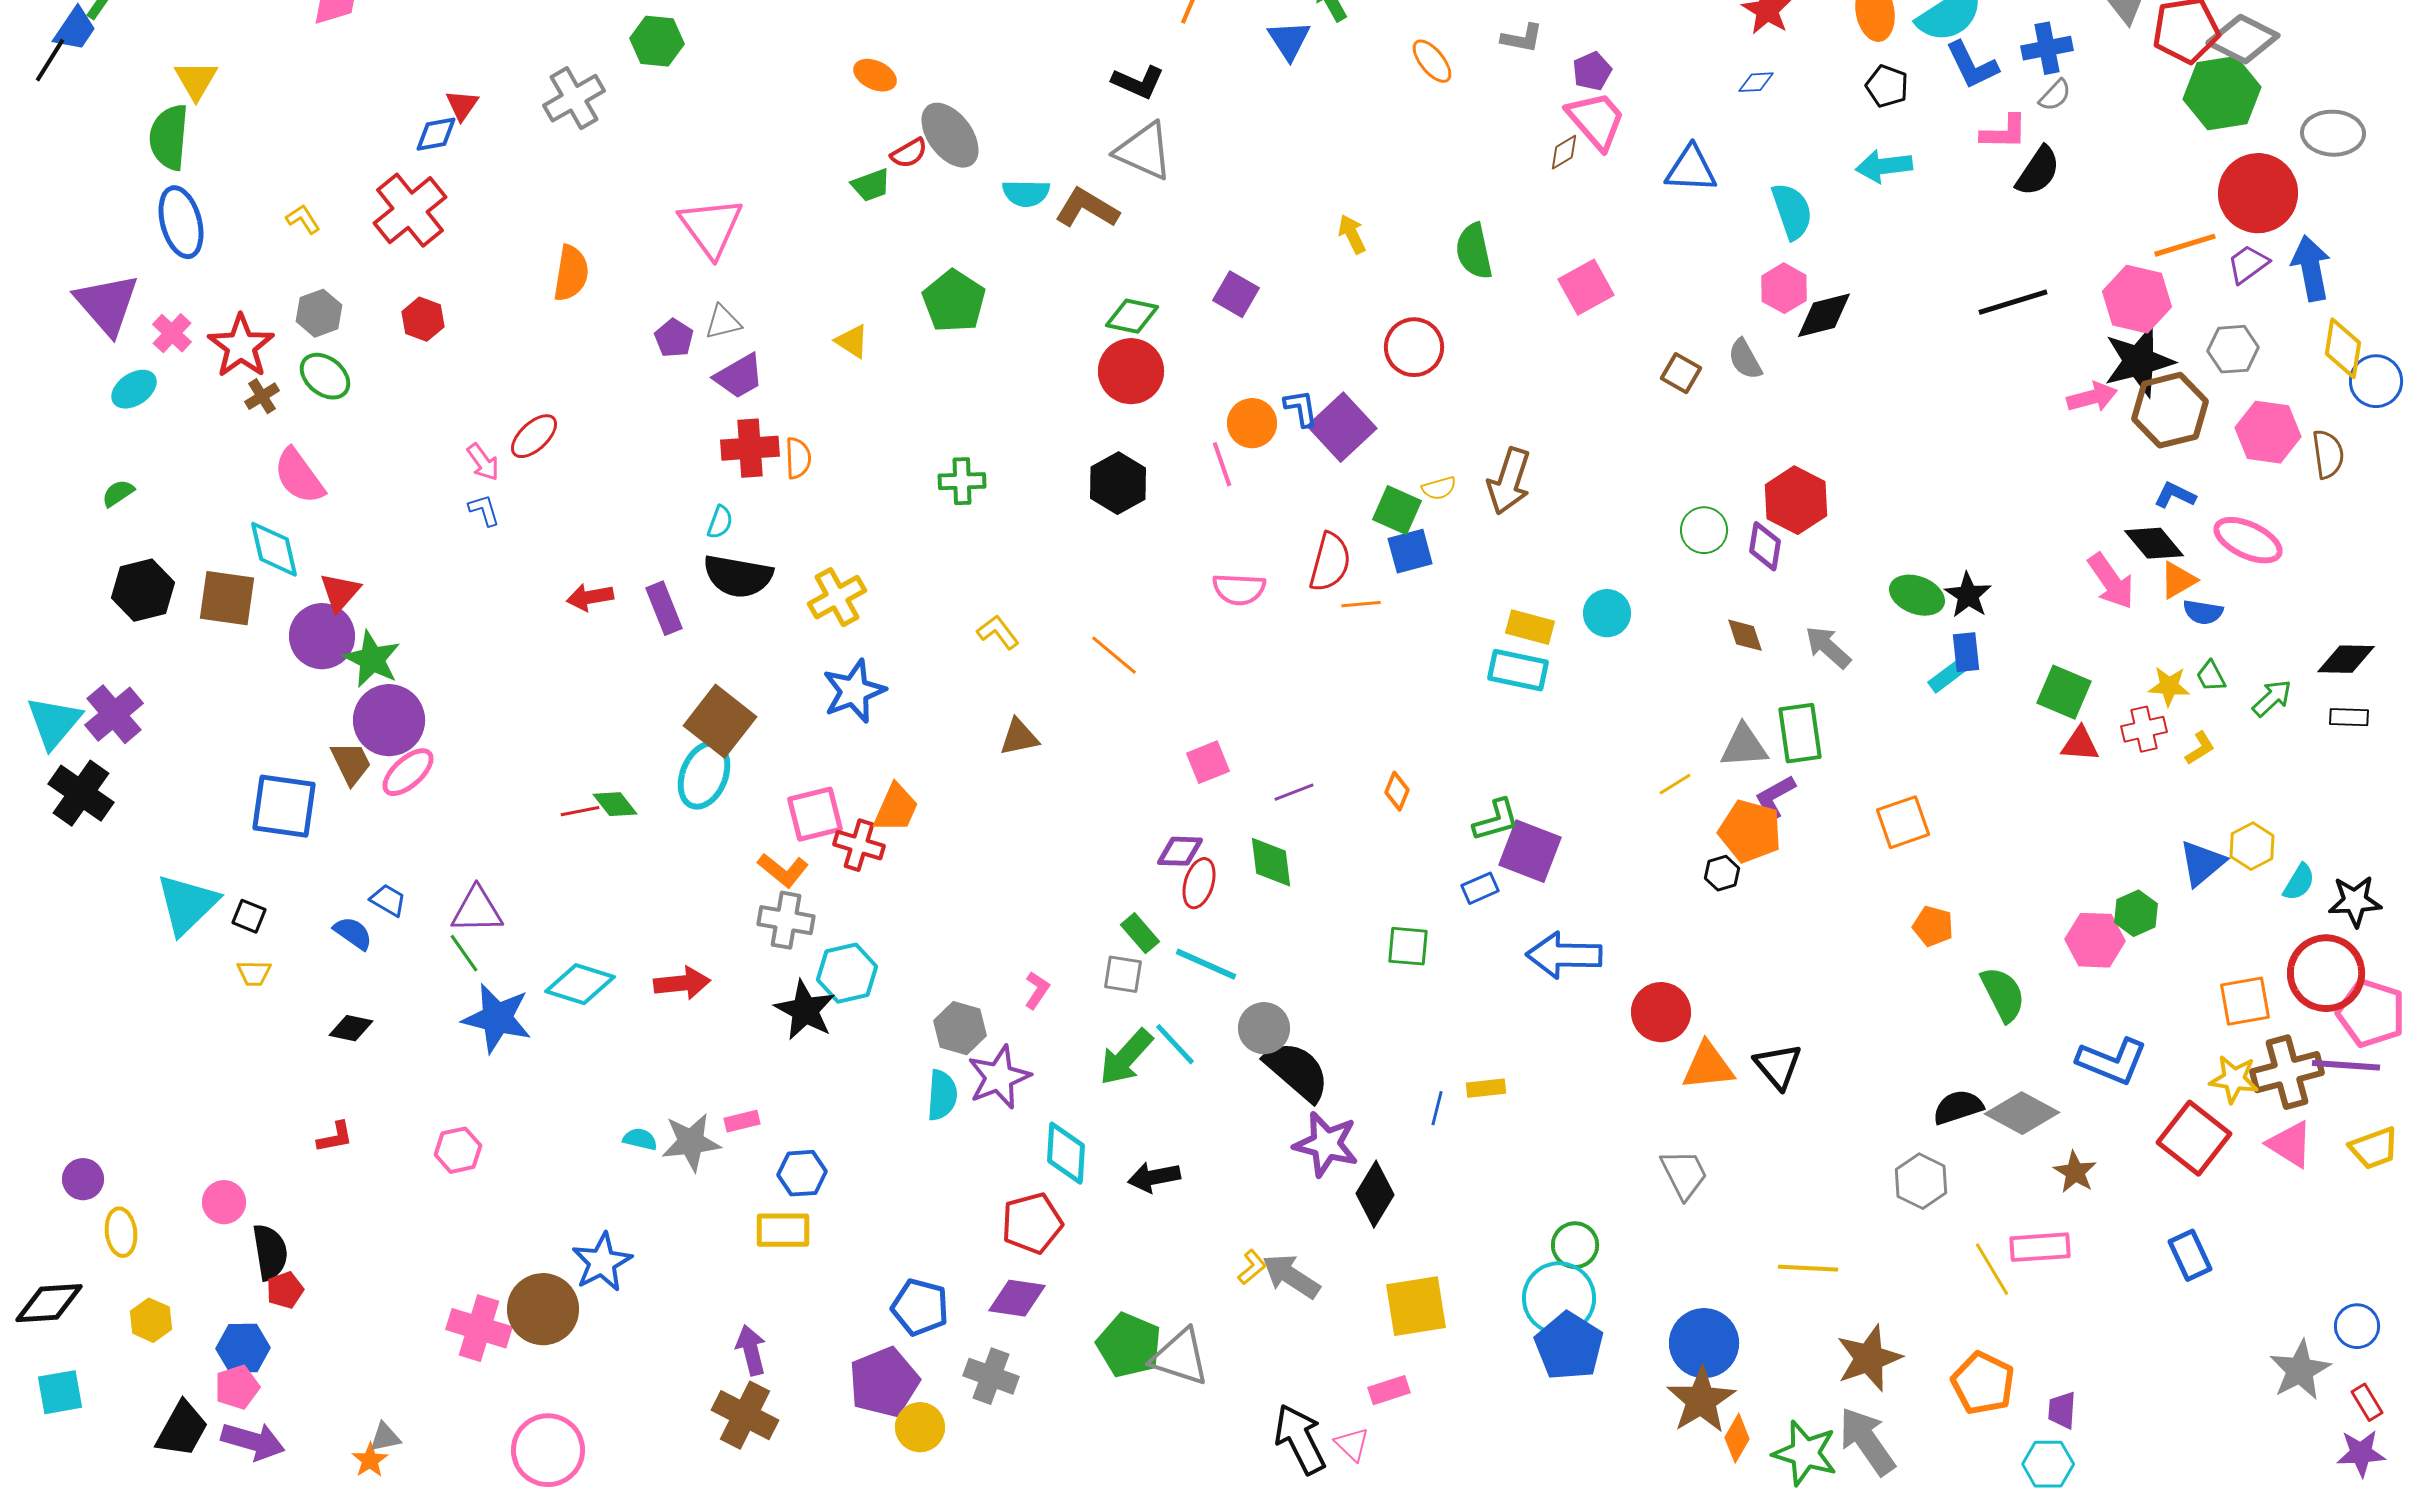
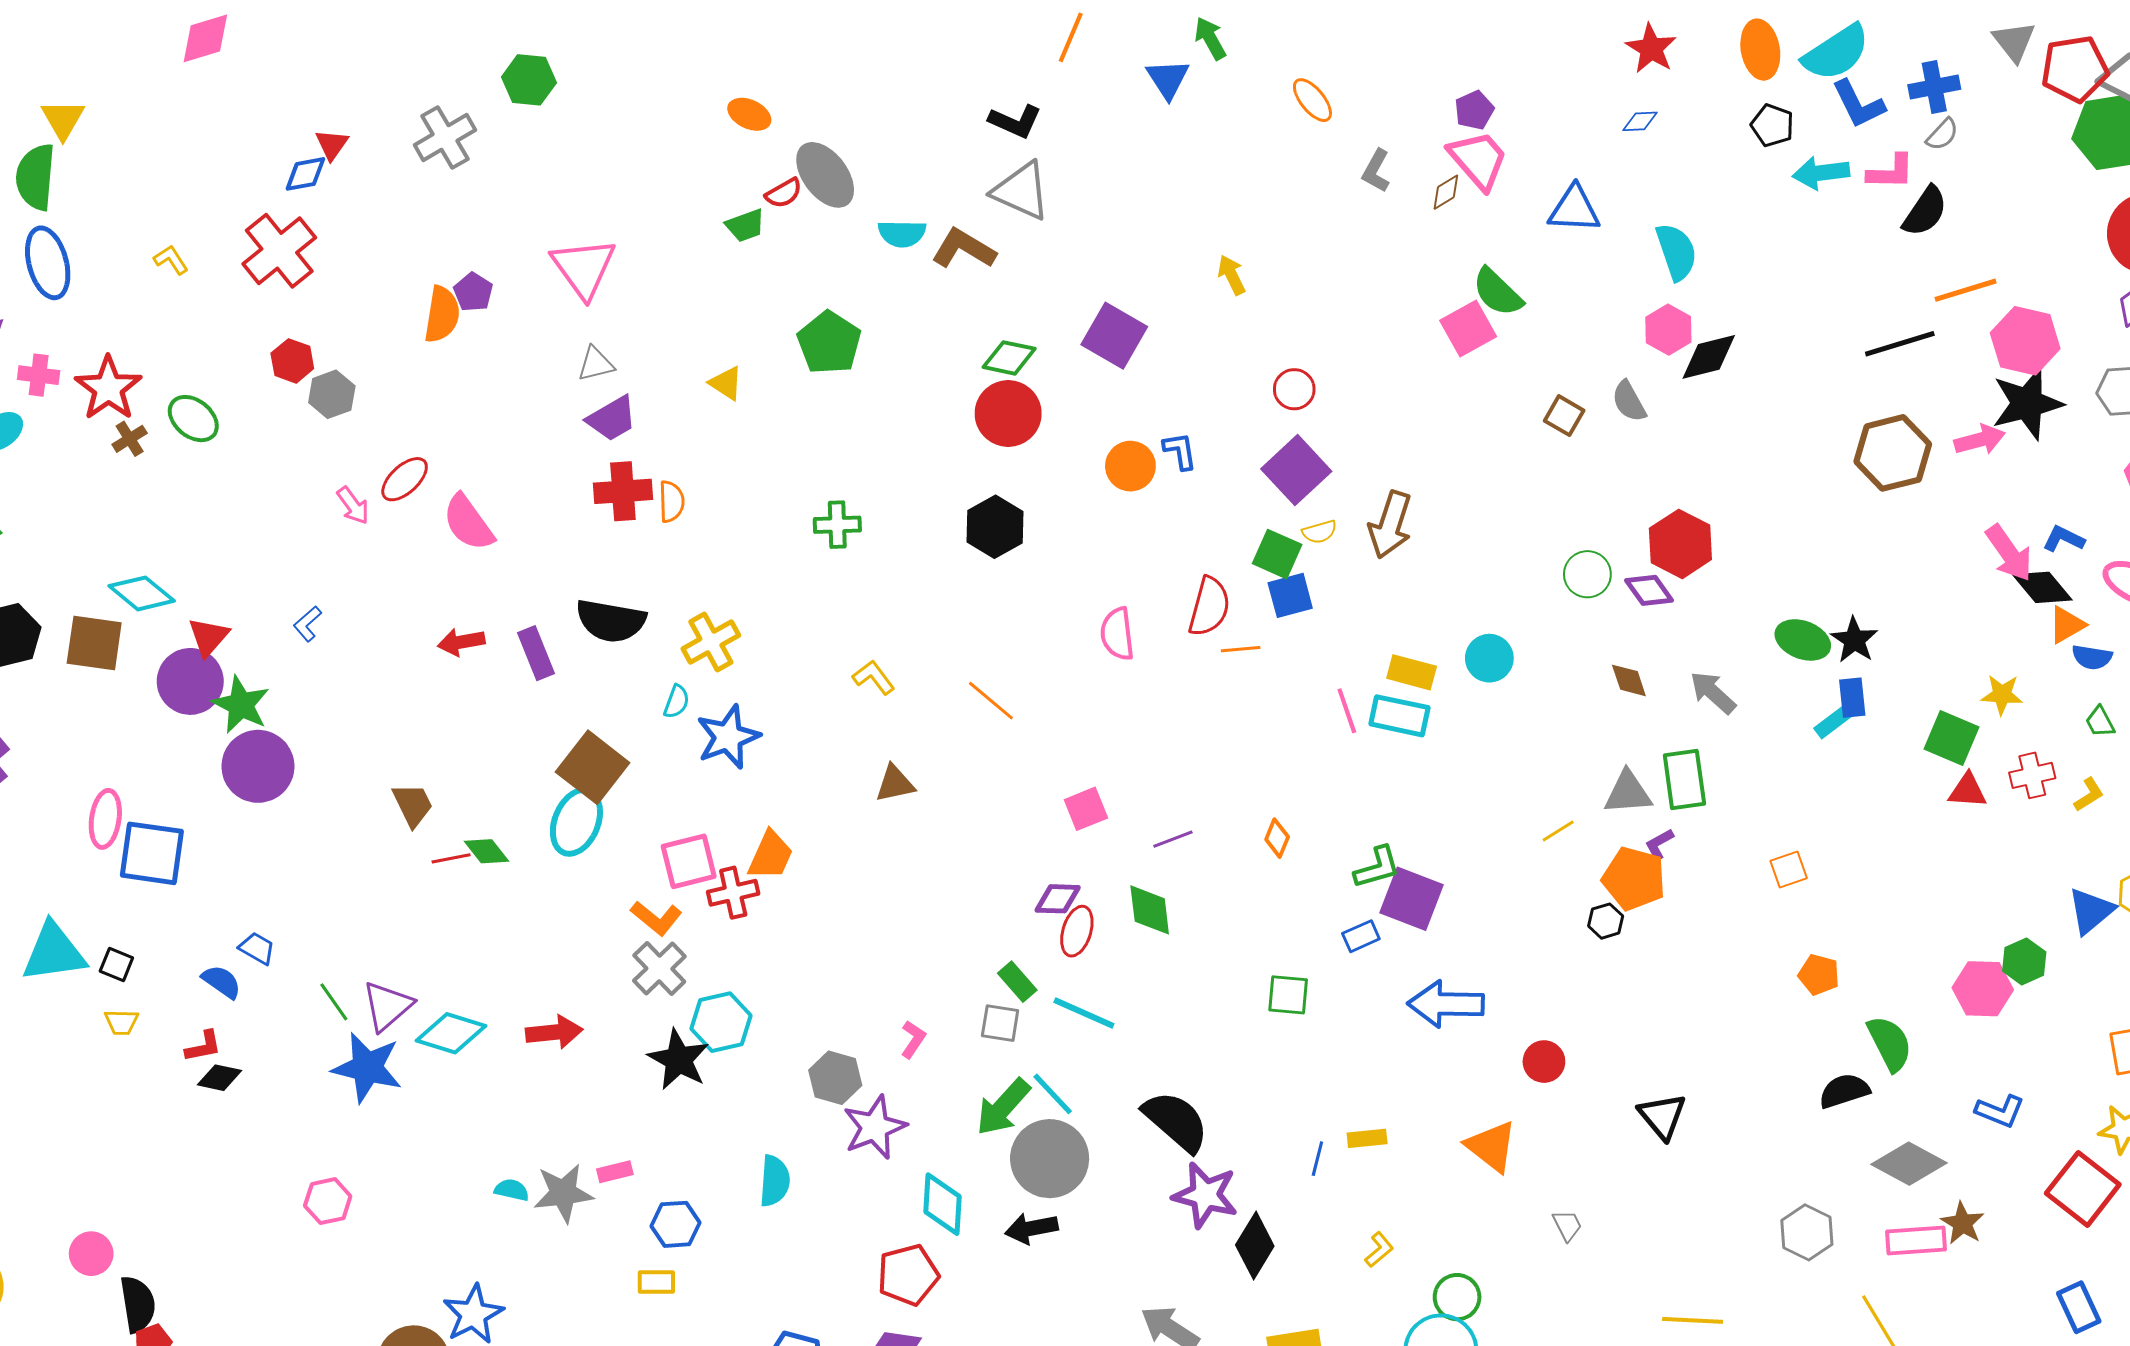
gray L-shape: (1522, 38) -> (1376, 171), moved, turned 108
cyan arrow: (1884, 166) -> (1821, 173), moved
orange line: (2185, 245) -> (1966, 290), moved
green semicircle: (1474, 251) -> (1497, 292), moved, turned -34
purple square: (1236, 294) -> (1114, 336), size x1.4
gray hexagon: (319, 313) -> (332, 394), moved
pink cross: (172, 333) -> (39, 375), turned -36
purple pentagon: (674, 338) -> (473, 292), moved
red circle: (1414, 347) -> (1294, 389), size x0.7
brown hexagon: (2170, 410) -> (1893, 453), moved
purple square: (1342, 427) -> (1296, 470), moved
pink line: (1222, 464) -> (1347, 711), moved
pink semicircle: (299, 476) -> (468, 523), moved
blue L-shape: (484, 510) -> (308, 624), moved, turned -114
cyan semicircle: (720, 522) -> (677, 702), moved
purple diamond: (1765, 546) -> (1649, 590), turned -45
cyan diamond: (274, 549) -> (142, 593), turned -38
pink arrow: (2111, 581) -> (2009, 553), moved
pink semicircle: (1239, 589) -> (1117, 634), turned 80
yellow star: (2169, 686) -> (2002, 695), moved
brown trapezoid: (351, 763) -> (413, 805), moved
pink ellipse: (408, 772) -> (105, 819), moved, turned -40
purple L-shape: (1775, 797) -> (1659, 844), size x0.7
orange square: (1903, 822) -> (1789, 869), size x0.7
red cross: (859, 845) -> (733, 893), turned -30
cyan triangle: (187, 904) -> (54, 952), turned 36
purple triangle: (477, 910) -> (387, 1006), moved, turned -40
gray cross: (786, 920) -> (659, 969), turned 36
red circle: (1661, 1012) -> (1544, 1062), size x0.7
gray circle: (1264, 1028) -> (1050, 1159), moved, size x1.5
blue L-shape: (2112, 1061) -> (2000, 1111), size x0.7
orange triangle: (1708, 1066) -> (1491, 1146), moved, turned 44
cyan semicircle: (942, 1095) -> (775, 1181), moved
black semicircle: (1958, 1107) -> (1844, 1091), moved
red L-shape: (335, 1137) -> (203, 1046), moved
gray trapezoid: (1684, 1174) -> (1567, 1225), size x0.6
yellow rectangle: (783, 1230) -> (656, 1282), size x0.7
pink rectangle: (2040, 1247) -> (1916, 1240), moved
yellow L-shape: (1252, 1267) -> (1379, 1250), moved

